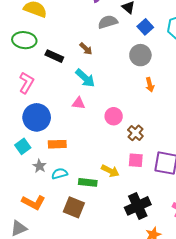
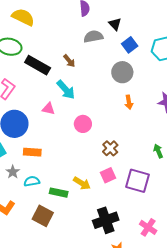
black rectangle: (54, 56) -> (38, 65), size x1.4
pink triangle: (78, 103) -> (48, 109), moved
pink circle: (114, 116) -> (83, 124), moved
pink square: (136, 160) -> (108, 175), turned -35

